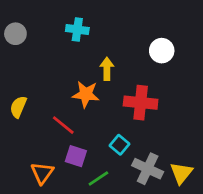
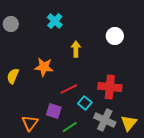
cyan cross: (77, 30) -> (55, 21), turned 35
orange star: (86, 94) -> (44, 67), moved
red cross: (141, 103) -> (110, 87), moved
red line: (63, 125) -> (69, 89), moved, turned -66

